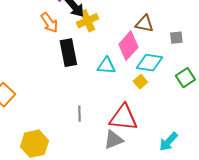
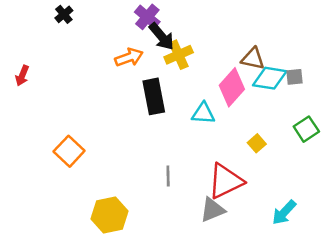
orange arrow: (49, 23) -> (129, 57), turned -75
cyan diamond: (149, 63) -> (270, 78), moved
yellow square: (140, 82) -> (257, 143), moved
red triangle: (123, 118) -> (225, 181), turned -32

